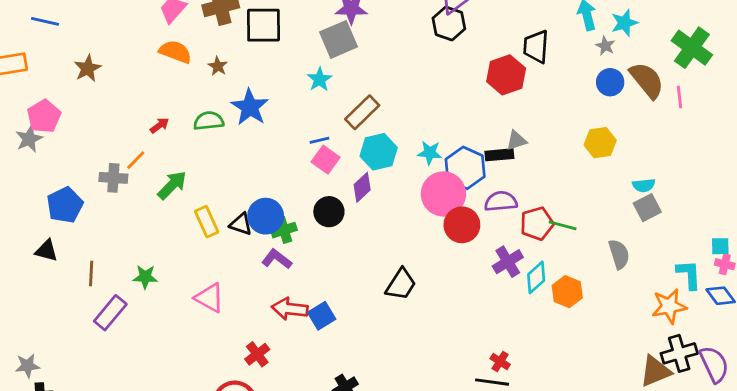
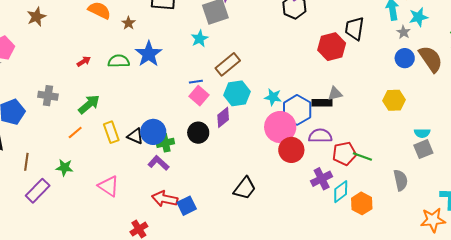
orange line: (136, 160) -> (75, 132), moved

